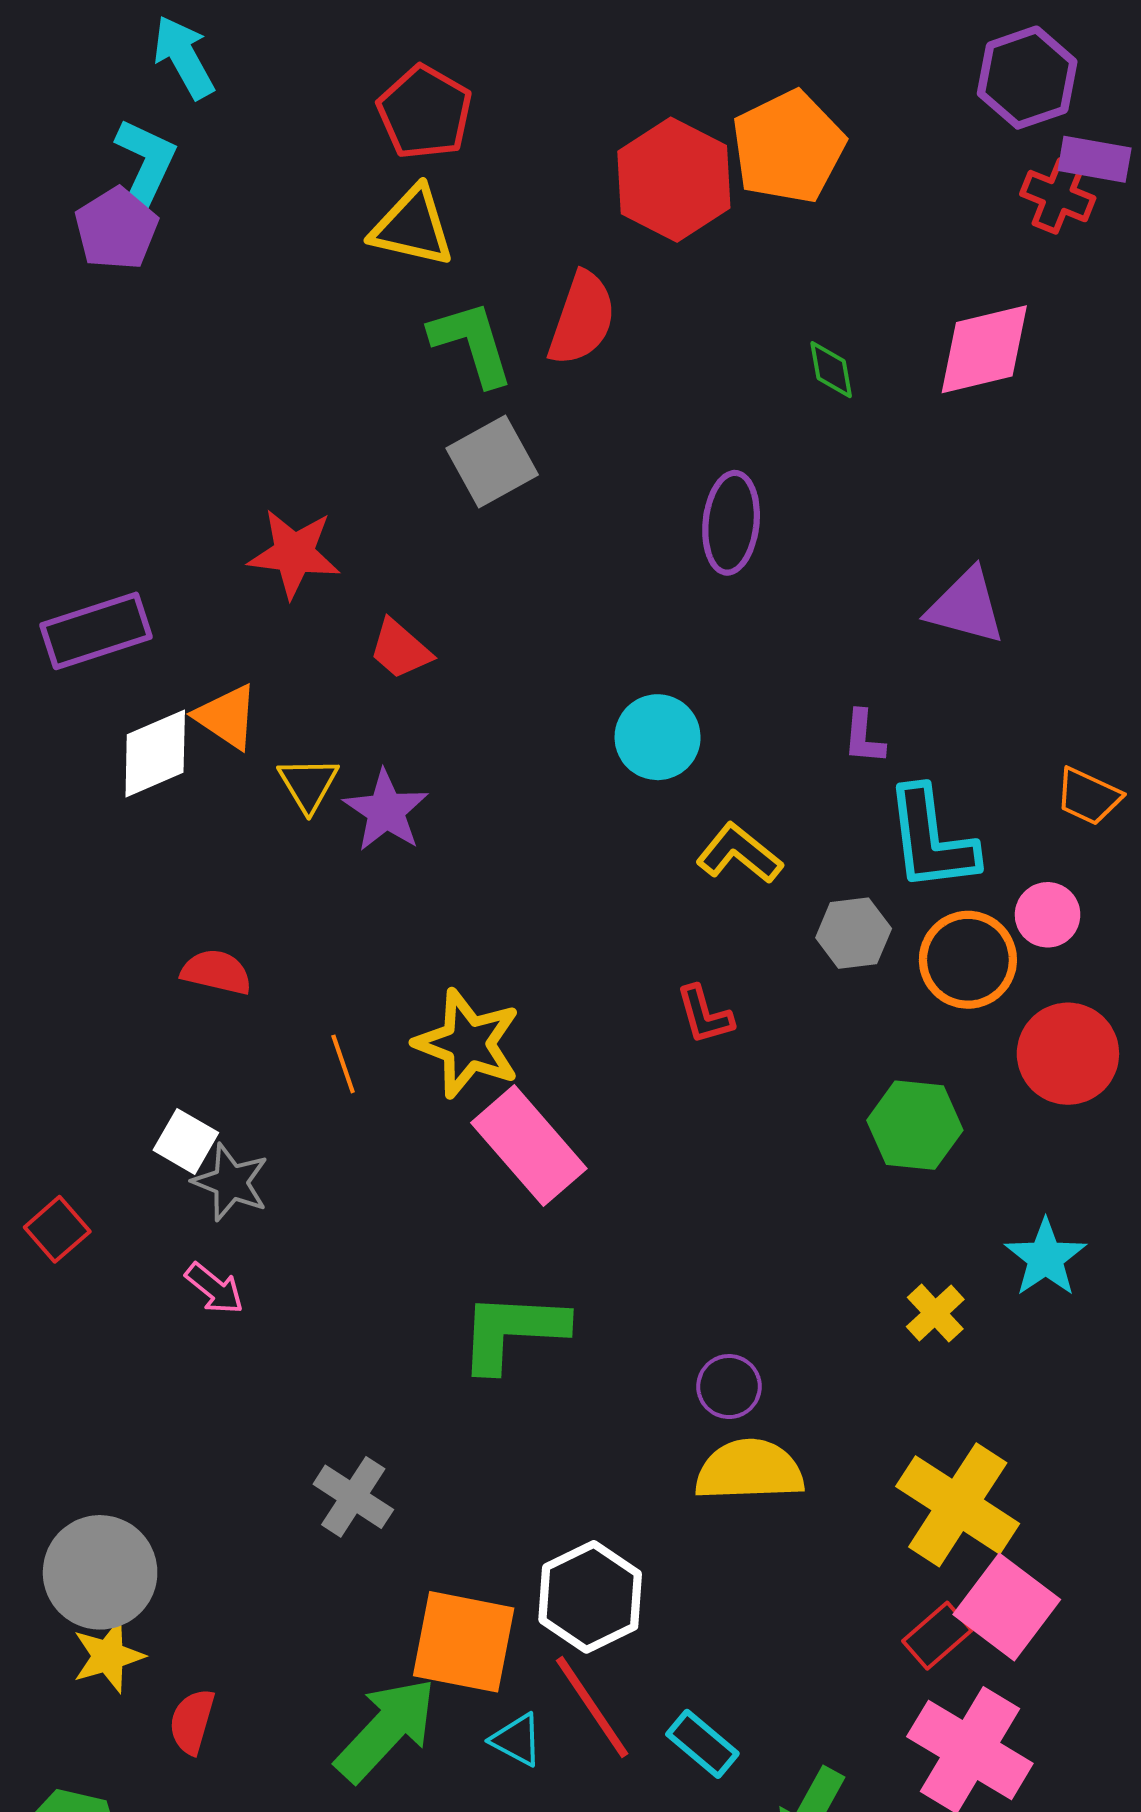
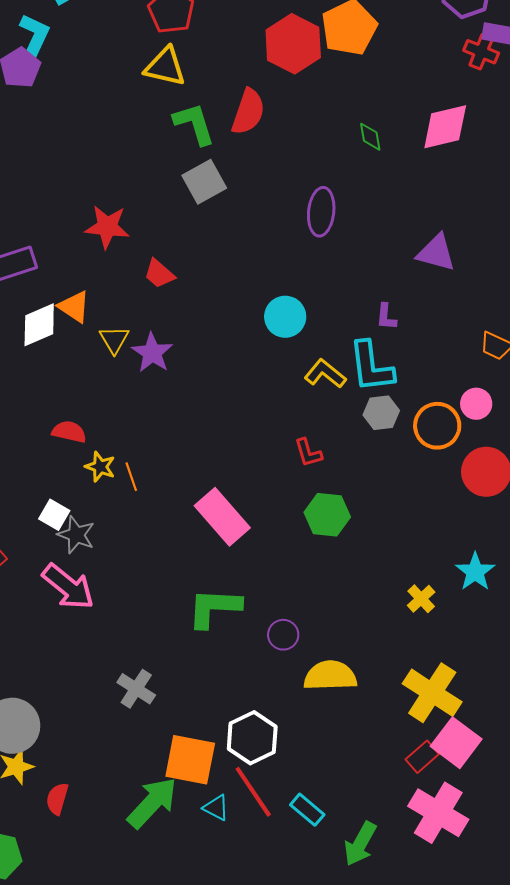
cyan L-shape: (931, 839) -> (371, 367), moved
yellow star: (468, 1043) -> (100, 467), moved, size x0.6
green hexagon: (915, 1125) -> (327, 515), moved
pink arrow: (214, 1289) -> (68, 587), size x1.8
purple circle: (729, 1387) -> (283, 635), moved

